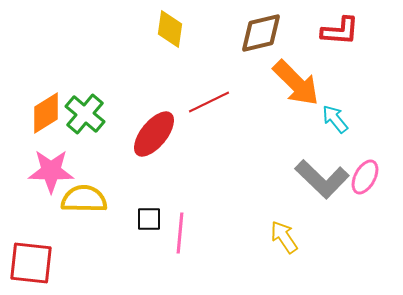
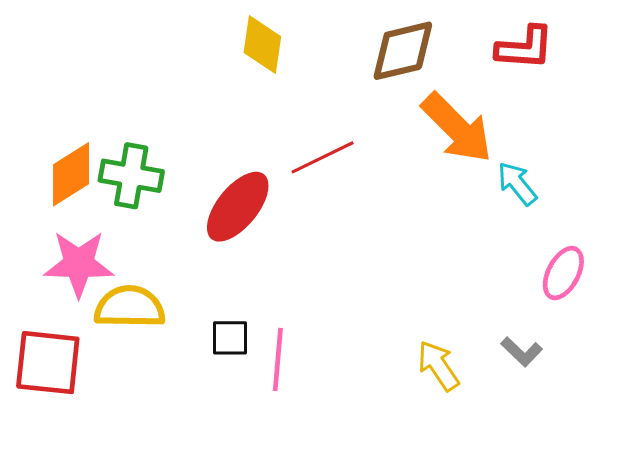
green cross: (85, 114) -> (131, 176), turned -30
gray L-shape: (322, 179) -> (522, 352), moved, size x0.5
red square: (31, 263) -> (48, 363), moved

